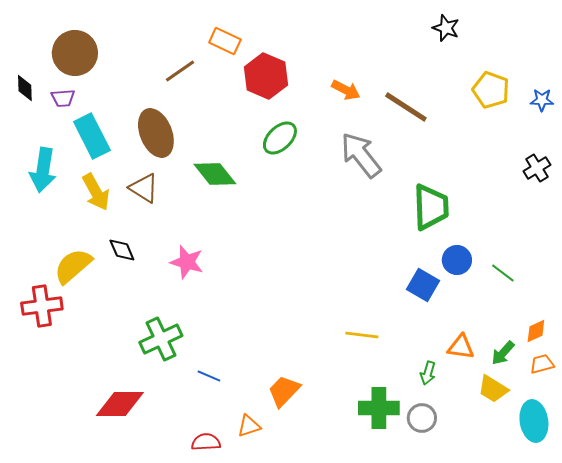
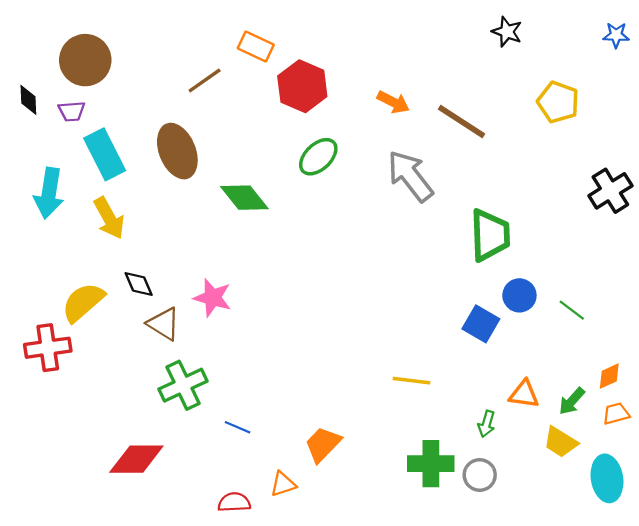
blue star: (542, 100) -> (616, 35), moved
black cross: (537, 168) -> (610, 191), size x1.4
brown triangle: (144, 188) -> (164, 324), moved

